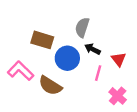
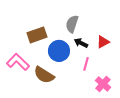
brown rectangle: (42, 40) -> (37, 35), turned -36
red triangle: (119, 59) -> (103, 42), moved, turned 40

